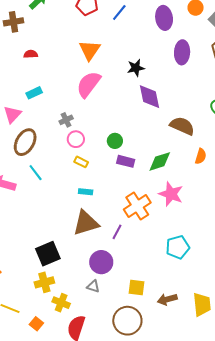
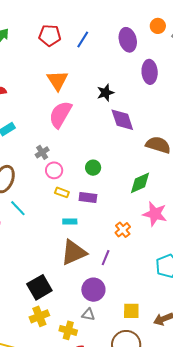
purple rectangle: (126, 161) -> (88, 198), moved
orange cross: (137, 206) -> (123, 230), size x0.6
yellow cross: (61, 303) -> (68, 330), moved

